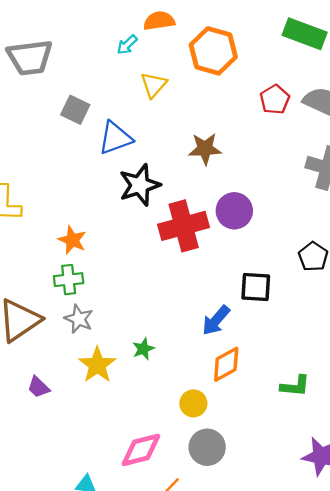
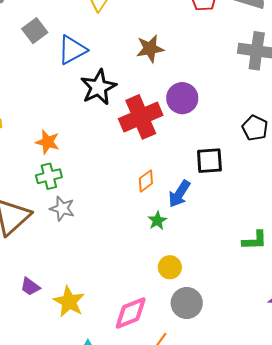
gray square: (75, 110) -> (35, 31), turned 35
green star: (143, 349) -> (157, 221), moved
orange diamond: (226, 364) -> (146, 181), moved, size x0.7
yellow star: (97, 365) -> (69, 302), moved
purple trapezoid: (38, 387) -> (30, 287), moved

